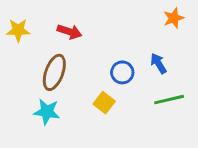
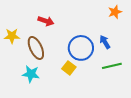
yellow star: (18, 30) -> (12, 36), moved
brown ellipse: (54, 72) -> (36, 48), turned -45
blue circle: (122, 72) -> (81, 48), size x1.6

